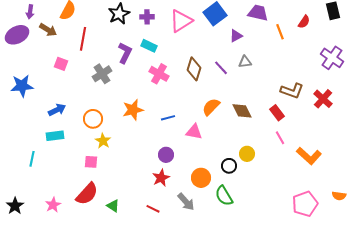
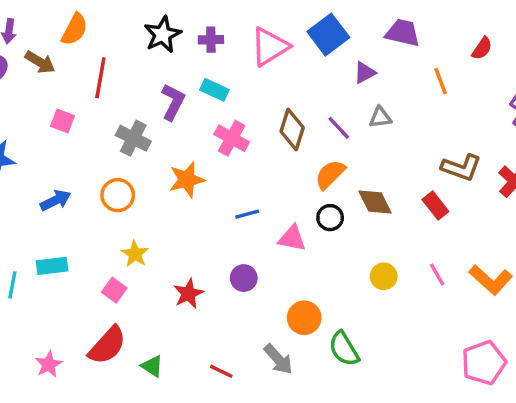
orange line: (280, 32) -> (441, 81), moved
gray cross: (102, 74) -> (133, 138), turned -30
orange semicircle: (211, 107) -> (330, 174), moved
orange star: (133, 110) -> (187, 180), moved
orange circle: (93, 119) -> (118, 195), moved
cyan rectangle: (55, 136) -> (52, 266), moved
pink line: (280, 138) -> (437, 275), moved
pink square: (91, 162) -> (114, 290), turned 32
black circle: (229, 166) -> (330, 218), moved
red star: (161, 178) -> (188, 294), moved

